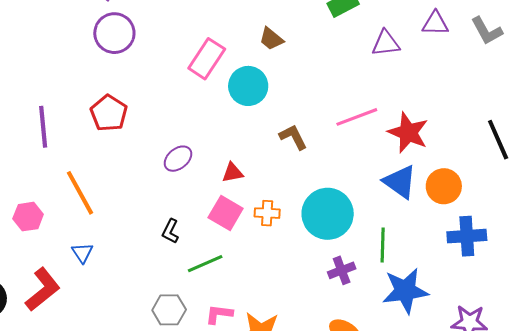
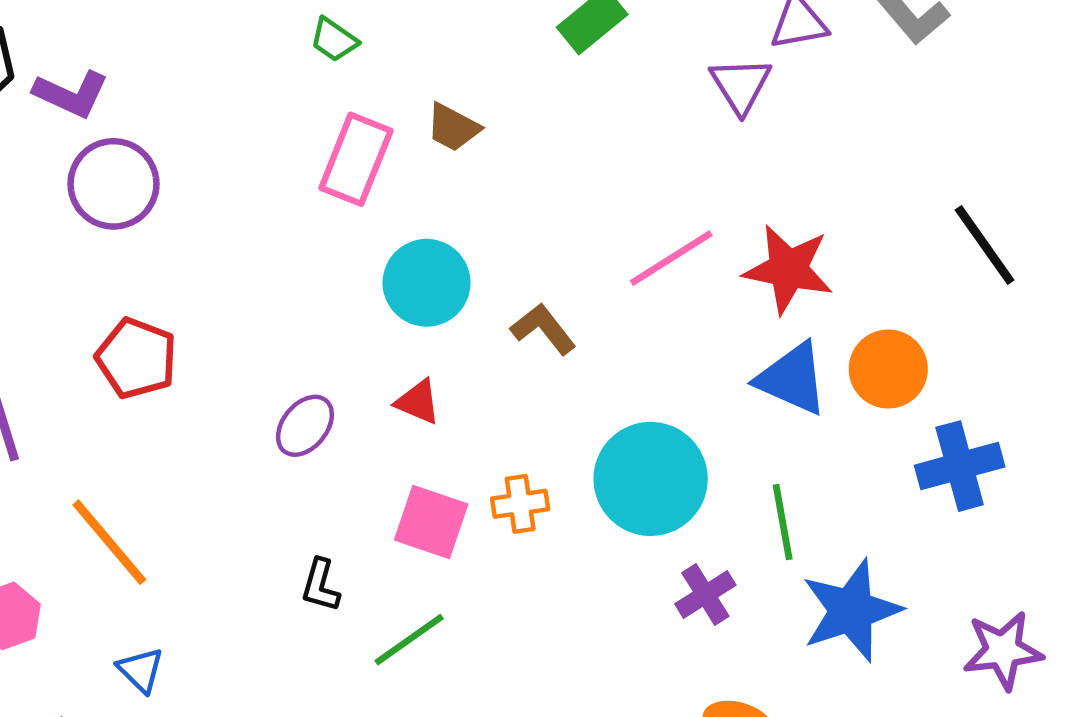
purple triangle: (386, 43) -> (741, 85), moved, turned -44
pink rectangle: (207, 59) -> (356, 159), moved
cyan circle: (248, 86) -> (427, 283), moved
red triangle: (233, 173) -> (418, 402), moved, turned 45

